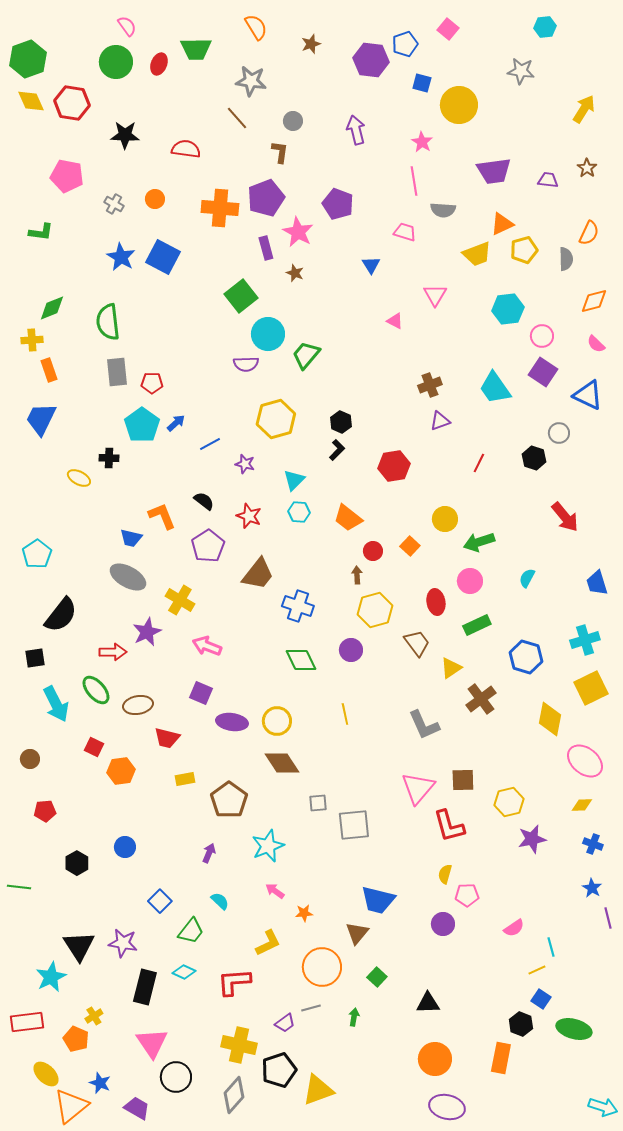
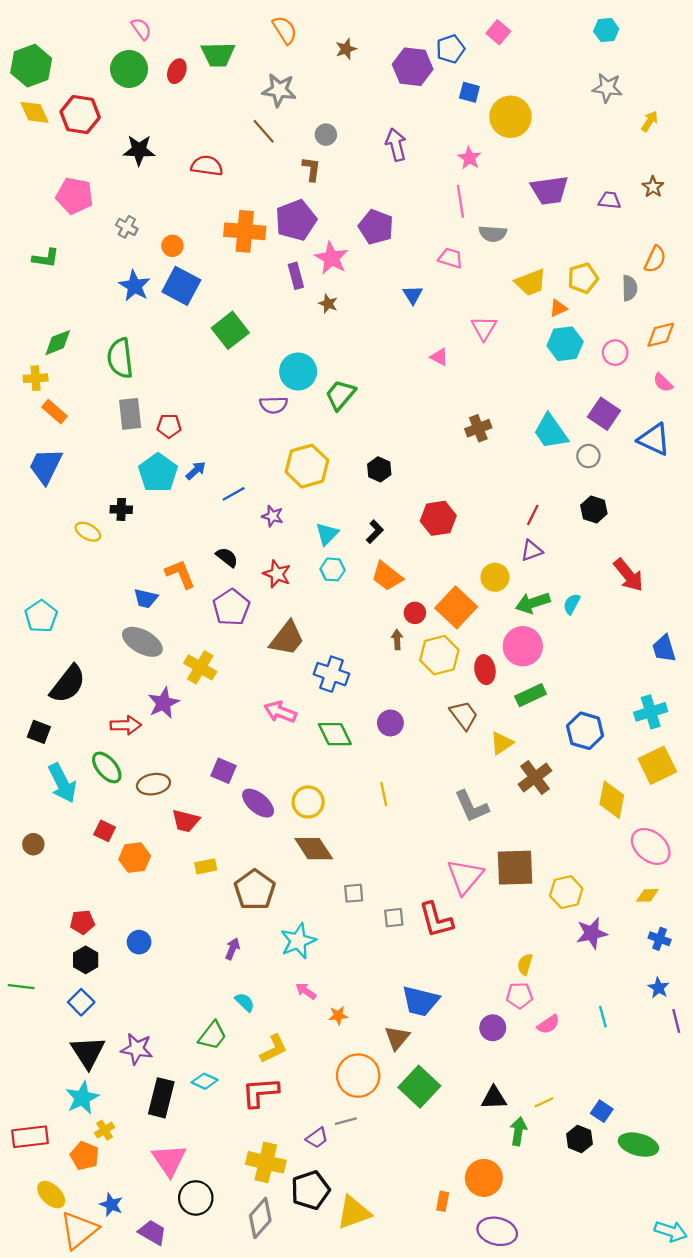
gray star: (521, 71) -> (607, 88), moved
yellow arrow: (584, 109) -> (650, 121), size x0.7
orange circle: (155, 199) -> (172, 246), moved
orange triangle: (502, 224) -> (558, 308), moved, size x0.7
green square: (241, 296) -> (230, 330), moved
pink circle: (542, 336) -> (615, 353), moved
orange rectangle: (49, 370) -> (54, 412), turned -30
purple triangle: (440, 421) -> (532, 551), moved
gray circle: (559, 433) -> (588, 456), moved
black L-shape: (337, 450) -> (375, 532), moved
orange square: (410, 546) -> (456, 607), size x1.8
cyan semicircle: (527, 578) -> (572, 604), moved
pink circle: (470, 581) -> (523, 646), size x1.4
yellow hexagon: (375, 610) -> (439, 655), moved
pink arrow: (207, 646) -> (280, 712), moved
black square: (35, 658) -> (39, 732), turned 30
purple ellipse: (232, 722) -> (258, 803), turned 32
brown square: (463, 780) -> (515, 868), size x1.5
red pentagon: (45, 811) -> (82, 922), moved
gray square: (354, 825) -> (394, 918), size x0.6
red L-shape: (449, 826) -> (436, 920), moved
yellow semicircle: (445, 874) -> (525, 964), moved
blue square: (160, 901) -> (81, 1002), moved
pink semicircle: (514, 928) -> (548, 1024), moved
yellow L-shape: (268, 943) -> (274, 1049), moved
cyan line: (551, 947) -> (603, 1017), moved
yellow line: (537, 970) -> (544, 1102), moved
cyan star: (51, 977) -> (82, 1098), moved
green square: (377, 977) -> (419, 1087), size x1.8
black triangle: (428, 1003) -> (494, 1098), moved
green arrow: (354, 1017) -> (518, 1131), moved, size x1.4
orange rectangle: (501, 1058) -> (443, 1201), moved, size x0.6

